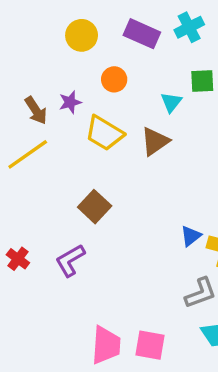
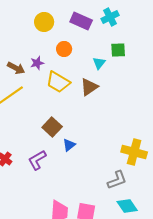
brown arrow: (36, 110) -> (16, 68), turned -30
blue triangle: (191, 236) -> (69, 145), moved

